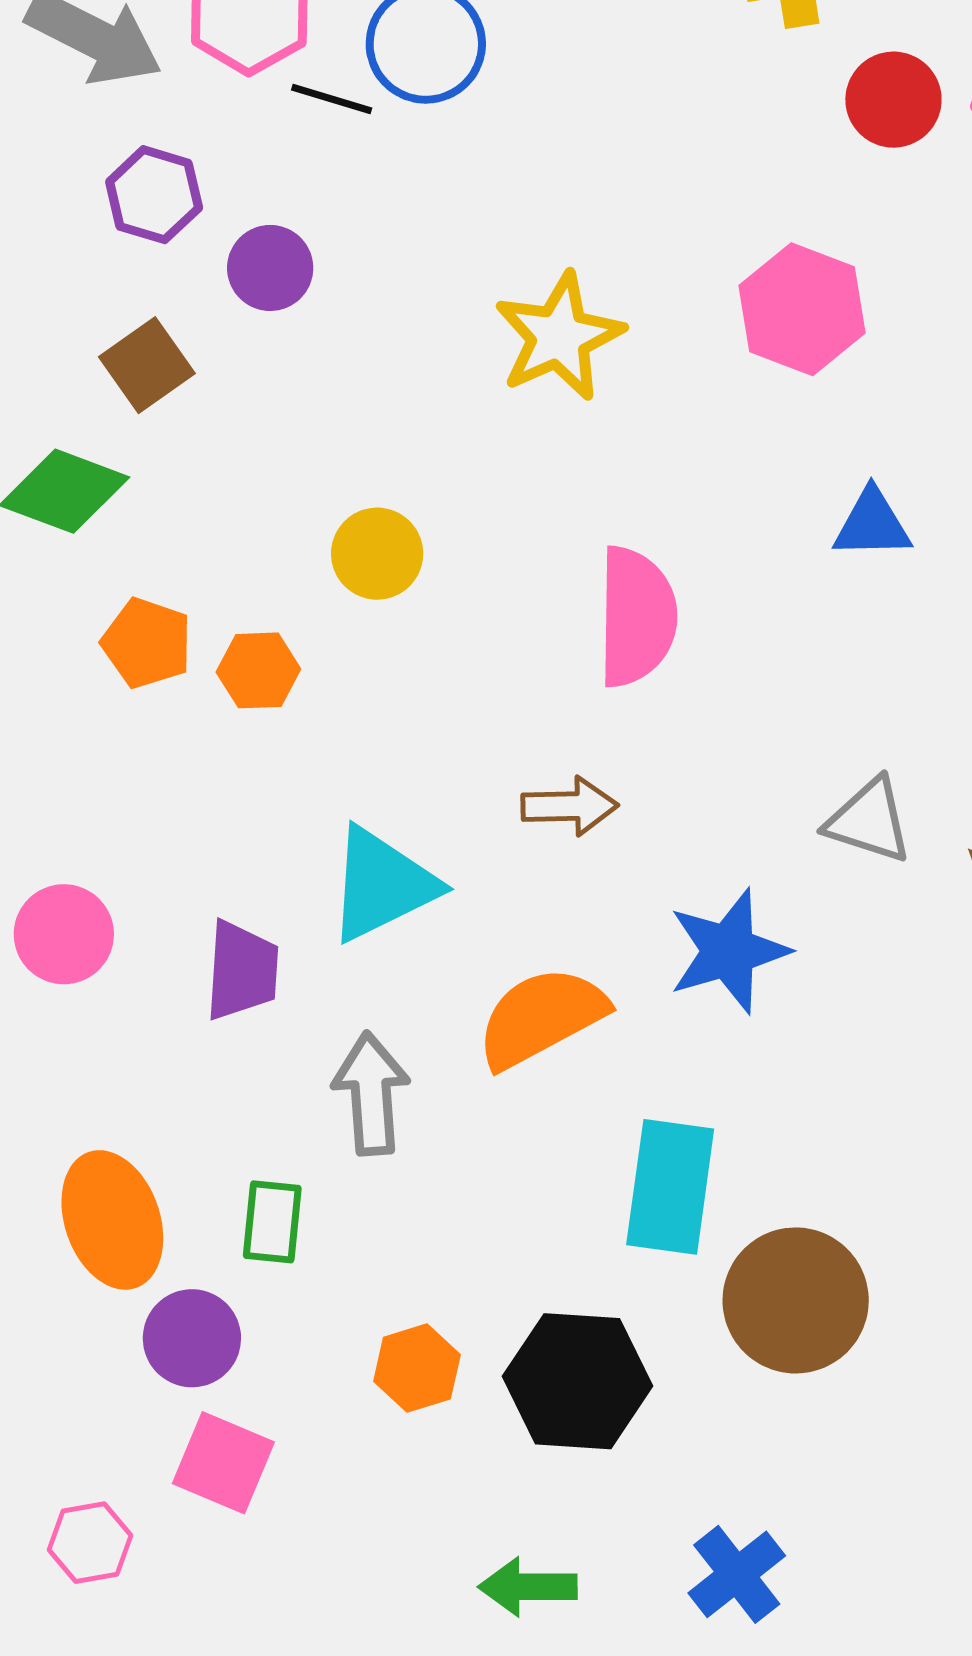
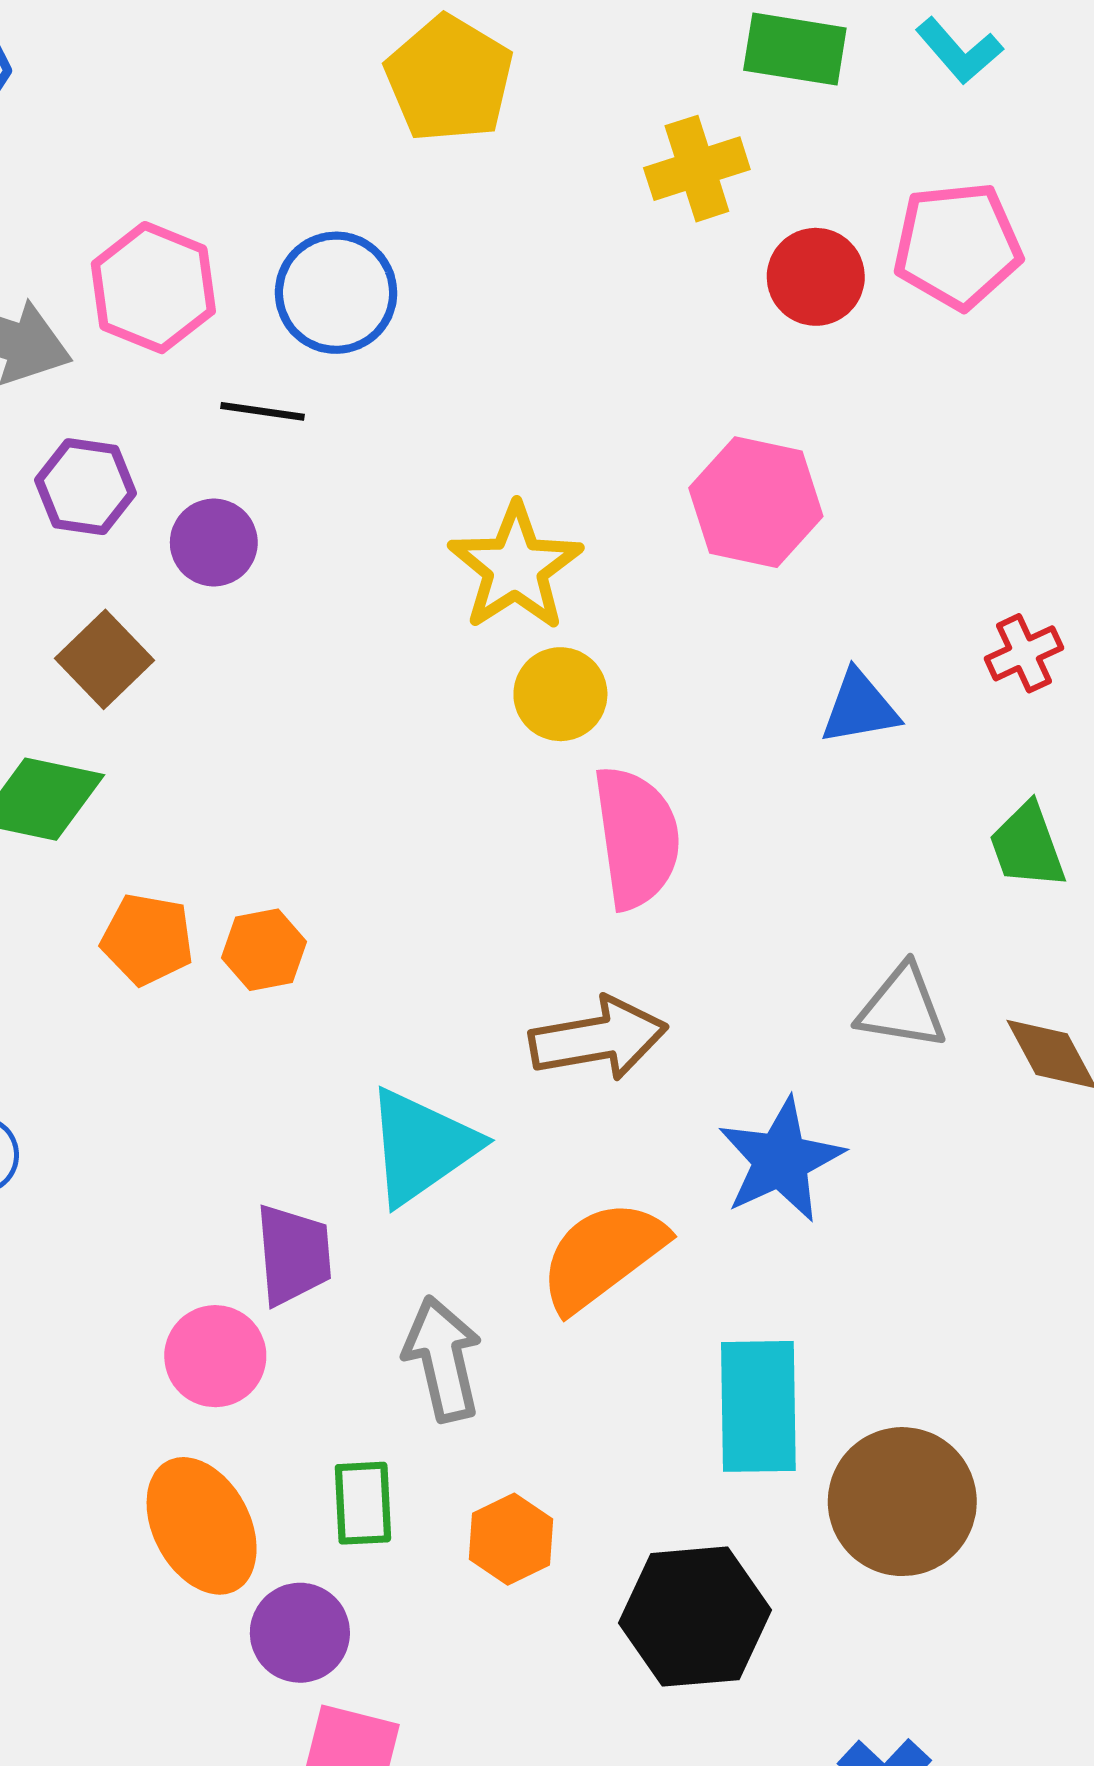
black line: (332, 99) -> (262, 411), moved
yellow circle: (377, 554) -> (560, 694), moved
brown arrow: (570, 806) -> (598, 1039), size x1.4
pink circle: (64, 934) -> (215, 1356), moved
orange hexagon: (417, 1368) -> (511, 1539), moved

